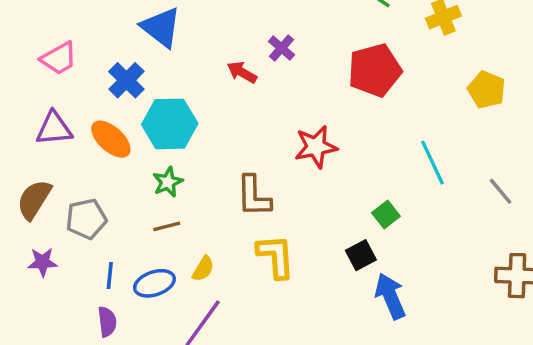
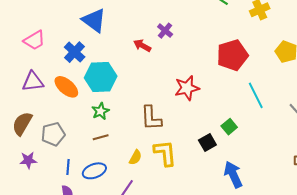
red pentagon: (375, 70) -> (232, 55), moved
black square: (361, 255) -> (207, 142), moved
yellow semicircle: (203, 269) -> (135, 157), moved

